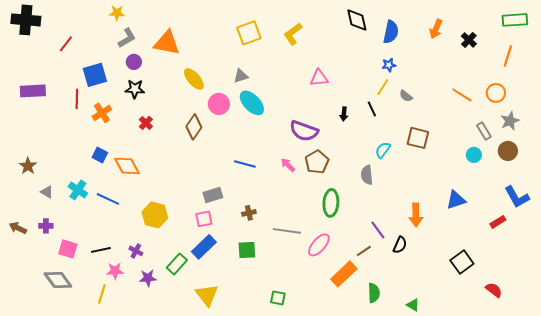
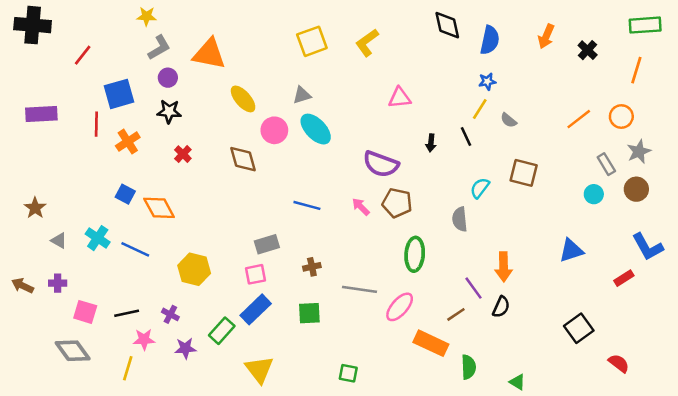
orange line: (462, 95) -> (579, 119), turned -70
brown diamond: (194, 127) -> (243, 159), turned -50
brown pentagon: (317, 162) -> (397, 203), turned -30
orange arrow: (416, 215) -> (504, 267), moved
orange rectangle: (344, 274) -> (431, 343), turned 68

